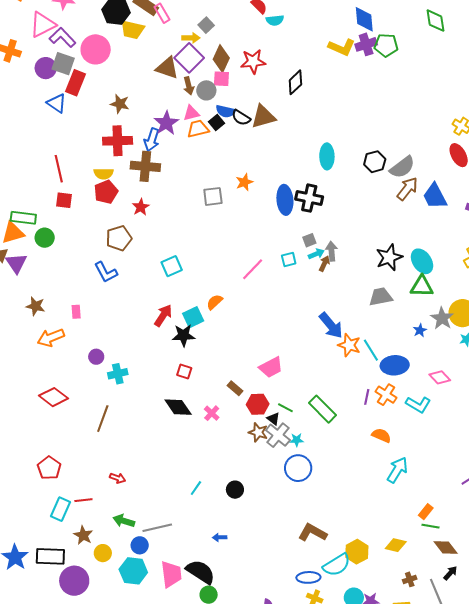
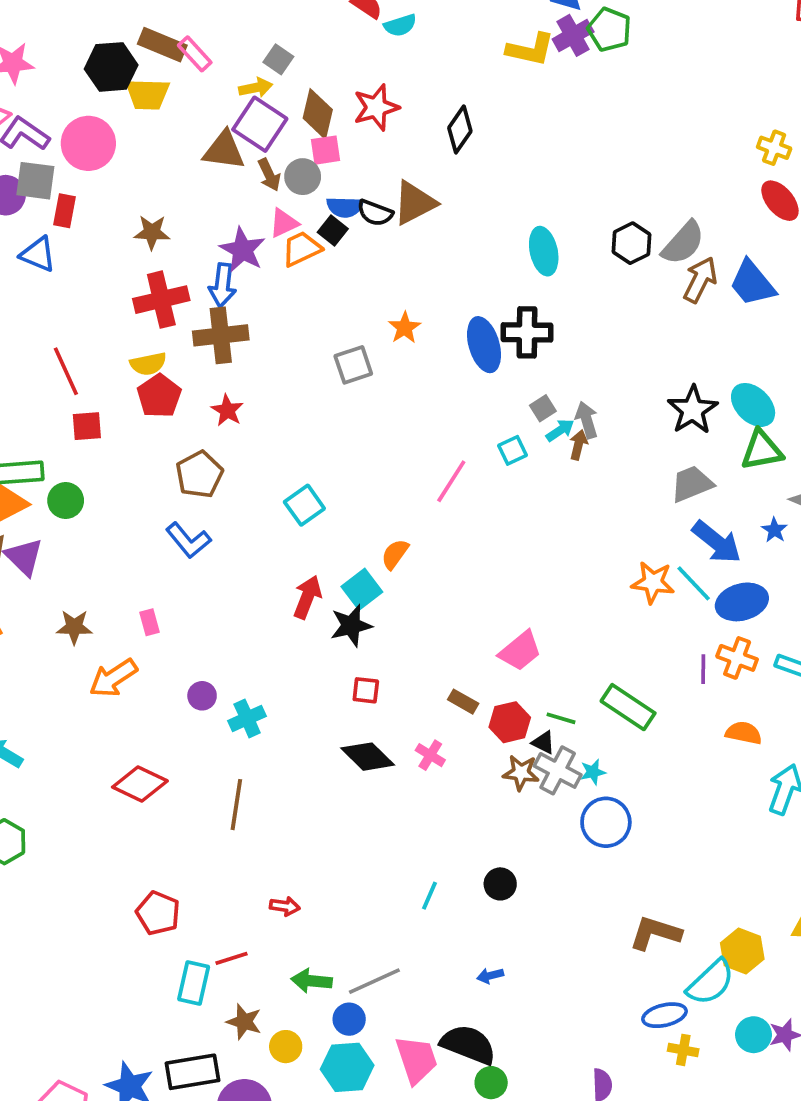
green pentagon: (386, 45) -> (609, 30), turned 30
red rectangle: (75, 83) -> (65, 211), size x0.7
blue arrow: (331, 325) -> (717, 542), moved

